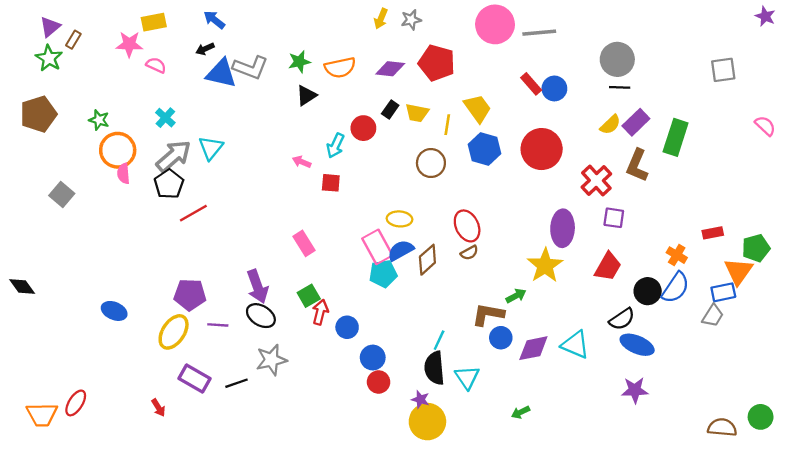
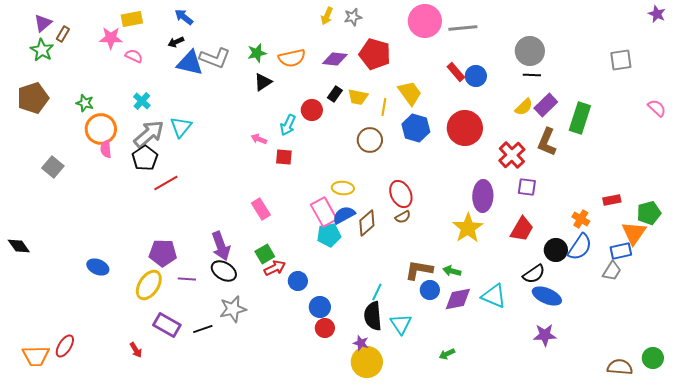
green arrow: (516, 296) -> (452, 271), moved, turned -138
red arrow: (320, 312) -> (275, 268), turned 50

